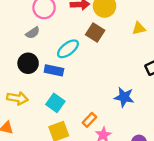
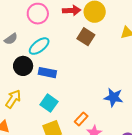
gray semicircle: (33, 33) -> (11, 39), moved
cyan ellipse: (68, 49) -> (39, 46), moved
yellow arrow: (17, 98) -> (13, 99), turned -66

